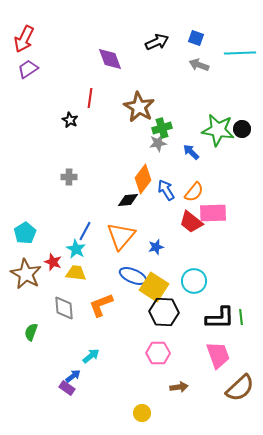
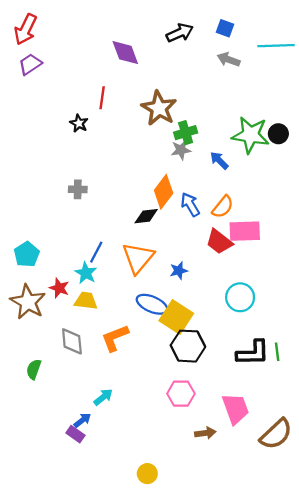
cyan circle: (194, 281) -> (240, 297), moved
pink trapezoid: (218, 355) -> (235, 409), moved
yellow circle: (142, 413) -> (147, 474), moved

